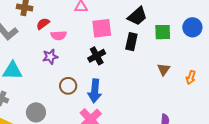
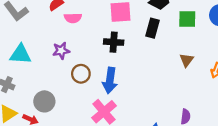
black cross: (97, 56) -> (114, 42), turned 30
purple star: (50, 57) -> (61, 51), moved

